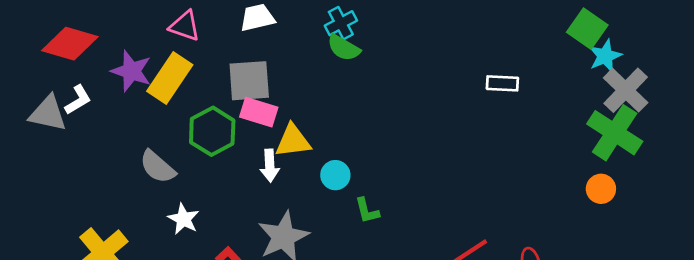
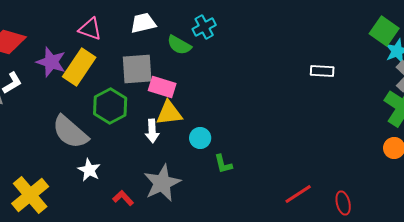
green semicircle: (344, 48) -> (179, 45), moved
pink rectangle: (259, 112) -> (162, 87), moved
gray semicircle: (157, 167) -> (70, 132), size x1.4

